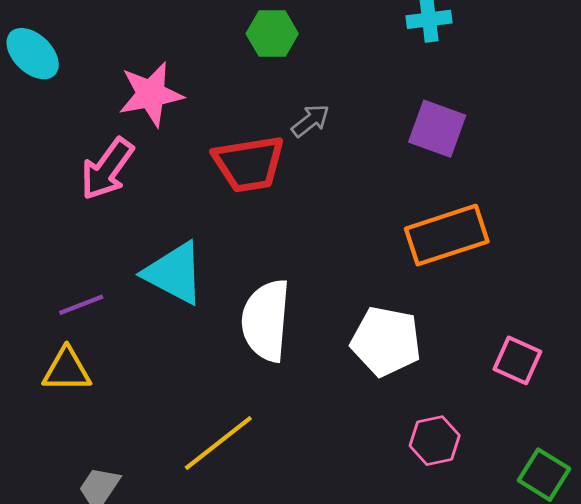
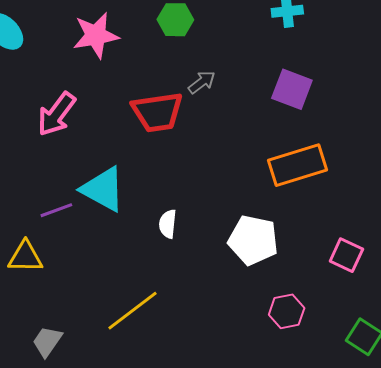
pink star: (151, 94) -> (96, 35), moved
purple line: (81, 305) -> (56, 210), moved
white semicircle: (266, 320) -> (168, 224), size x0.5

